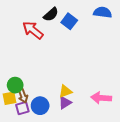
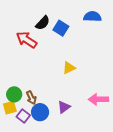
yellow triangle: (65, 91) -> (69, 68), moved
brown arrow: (23, 96) -> (31, 98), moved
purple square: (22, 108) -> (23, 116), turned -32

